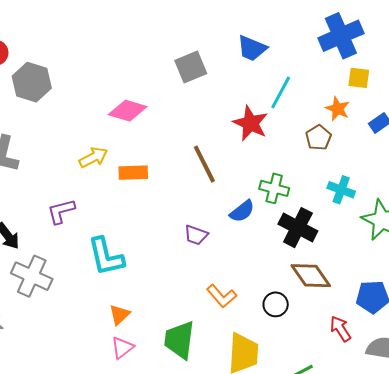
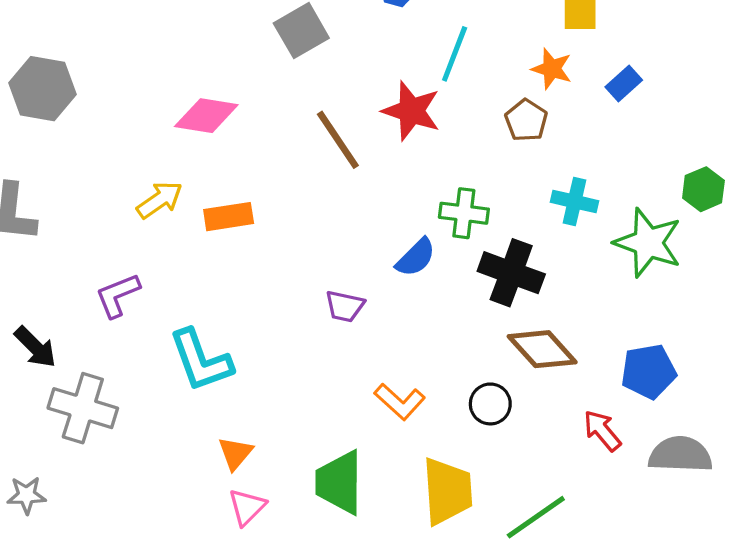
brown line: (204, 164) -> (338, 140), moved

